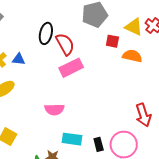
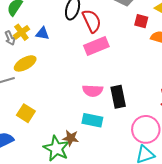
pink semicircle: (54, 109) -> (93, 91), moved
black rectangle: (99, 144) -> (118, 97), moved, size x1.5

